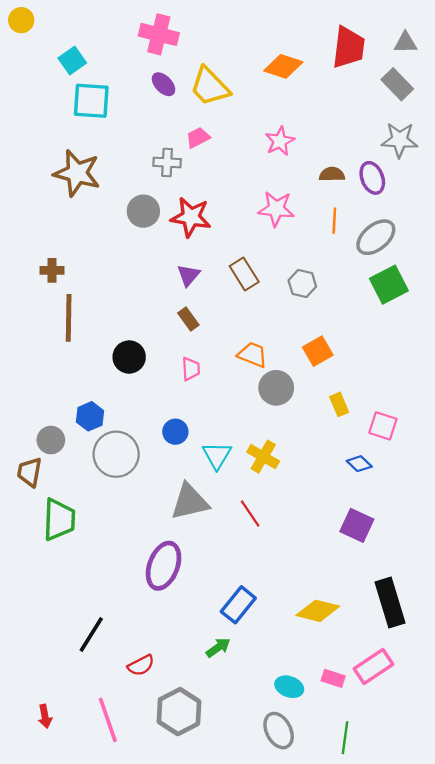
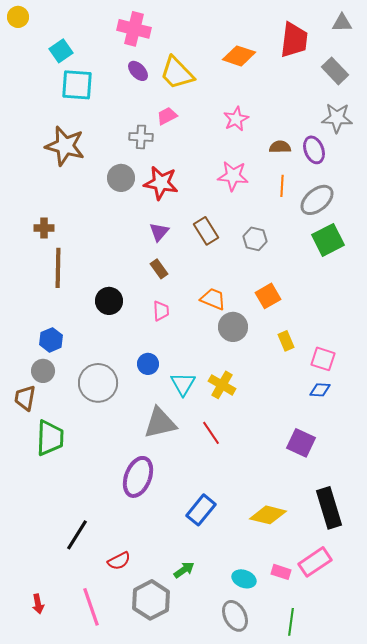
gray triangle: (405, 43) -> (342, 23), moved
blue hexagon: (90, 416) -> (51, 340), moved
blue diamond: (359, 464) -> (320, 390), moved, turned -40
green arrow: (218, 648) -> (184, 570), moved

